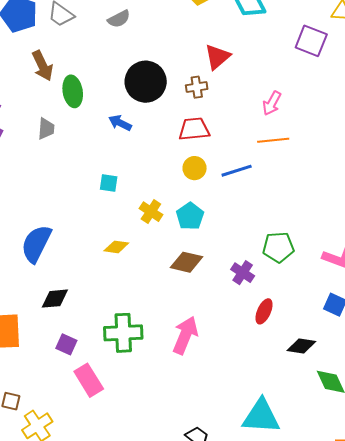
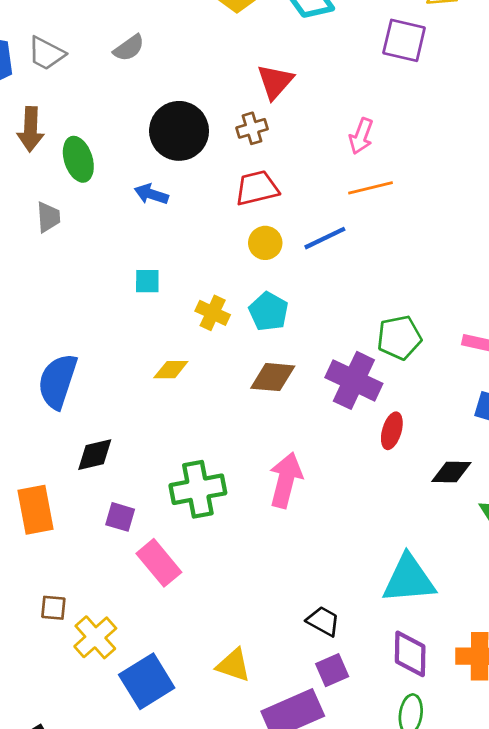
brown arrow: (42, 66) -> (31, 129), turned 36
purple cross: (243, 273) -> (354, 380), size x1.6

